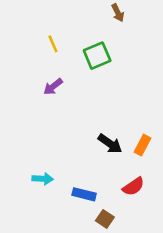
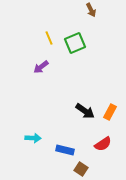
yellow line: (53, 44) -> (49, 38), moved

